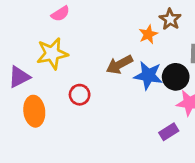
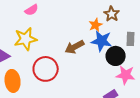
blue star: (148, 75) -> (102, 41), moved
red circle: (80, 95) -> (46, 69), size x1.6

